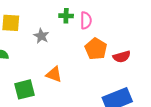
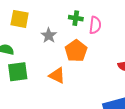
orange pentagon: (96, 49) -> (76, 51), moved
green square: (25, 89) -> (18, 72), moved

